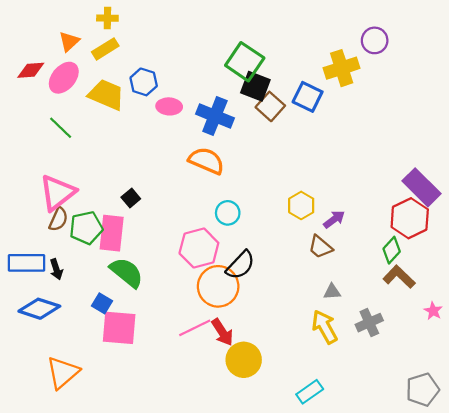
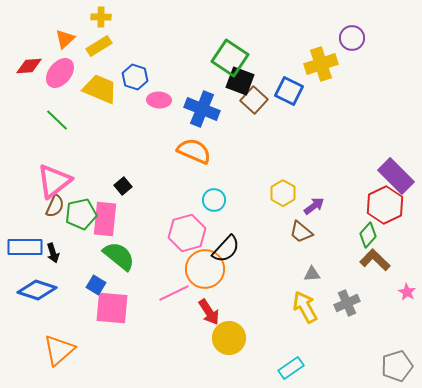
pink line: (195, 328) -> (174, 293), moved

